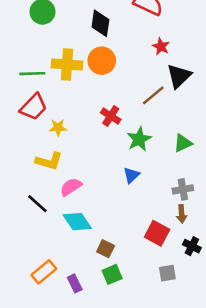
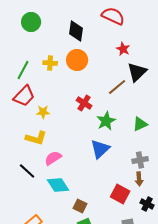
yellow cross: (67, 65) -> (50, 63), size x0.6
green line: (32, 74) -> (23, 70), turned -60
blue triangle: (131, 175) -> (100, 149), size x1.5

